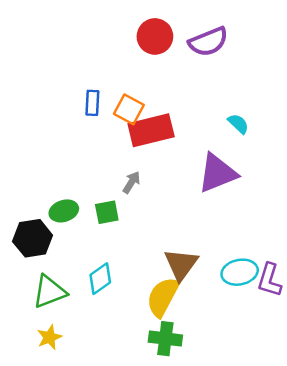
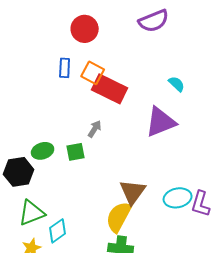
red circle: (155, 36) -> (85, 29), moved
red rectangle: (151, 130) -> (110, 89), turned 40
cyan diamond: (100, 279) -> (58, 231), moved

